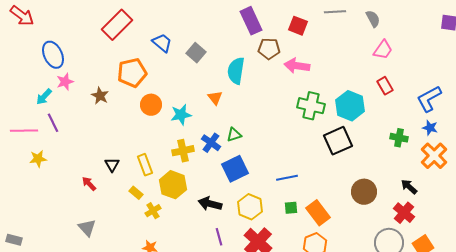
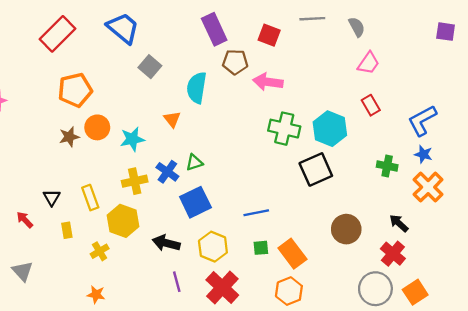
blue trapezoid: (162, 43) -> (123, 28), moved, size x1.4
brown star: (100, 96) -> (69, 137), moved, turned 30
yellow rectangle: (136, 193) -> (67, 230), moved, turned 40

